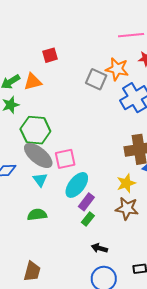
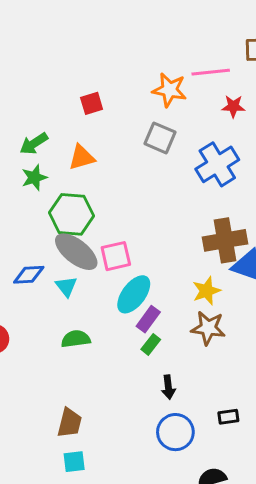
orange star: (117, 69) -> (169, 90), moved
orange triangle: (33, 82) -> (82, 157), moved
cyan triangle: (40, 180) -> (66, 286), moved
black arrow: (99, 248) -> (168, 387), turned -112

